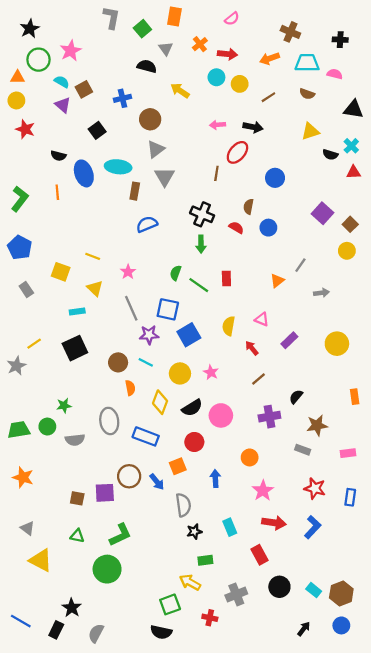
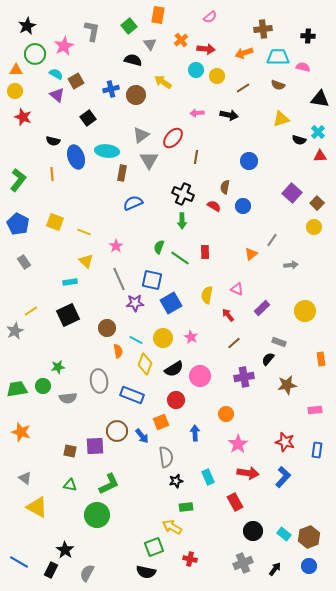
gray L-shape: (111, 18) -> (92, 31), moved
brown cross: (290, 32) -> (263, 29), turned -30
brown circle: (150, 119) -> (136, 95), moved
red ellipse: (237, 152) -> (173, 138), moved
yellow square: (61, 272) -> (55, 222), moved
cyan line: (146, 362) -> (136, 340), moved
gray rectangle: (303, 450) -> (279, 342), moved
gray cross: (236, 595) -> (243, 563), moved

